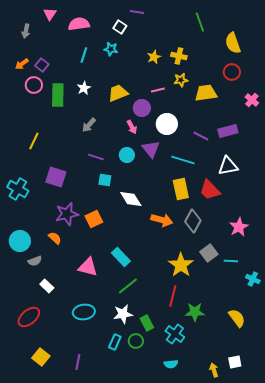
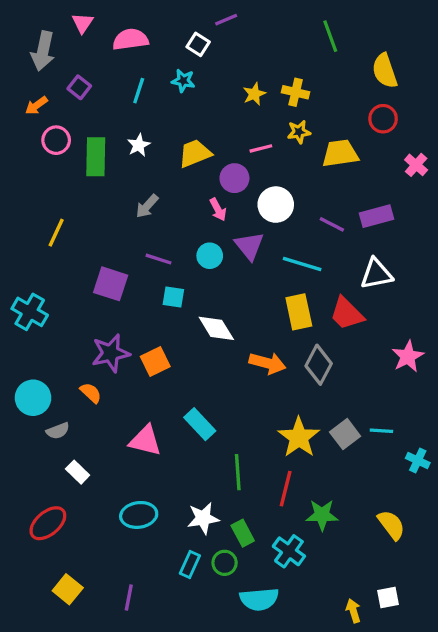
purple line: (137, 12) -> (226, 20), turned -32
gray arrow: (26, 31) -> (43, 51), size x1.6
purple square: (42, 65) -> (79, 87), moved
purple square: (56, 177) -> (111, 284), moved
pink star: (239, 227) -> (408, 356), moved
gray square: (209, 253) -> (345, 434), moved
green line: (128, 286) -> (238, 472), moved, turned -55
cyan semicircle: (171, 364) -> (259, 599), moved, size x1.6

